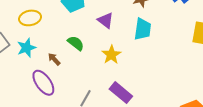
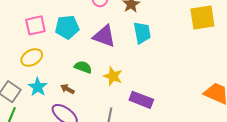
purple triangle: (106, 20) -> (104, 36), size x1.4
yellow star: (111, 55) -> (113, 76), moved

